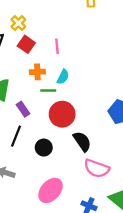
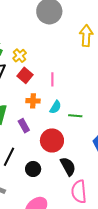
green line: (48, 90) -> (75, 116), moved
purple rectangle: (23, 109) -> (24, 126), moved
pink semicircle: (97, 168) -> (79, 192), turned 60

